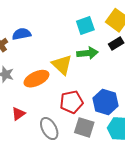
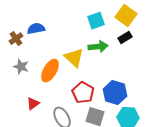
orange ellipse: (36, 79) -> (50, 71), turned -35
red pentagon: (71, 102) -> (83, 93), turned -30

